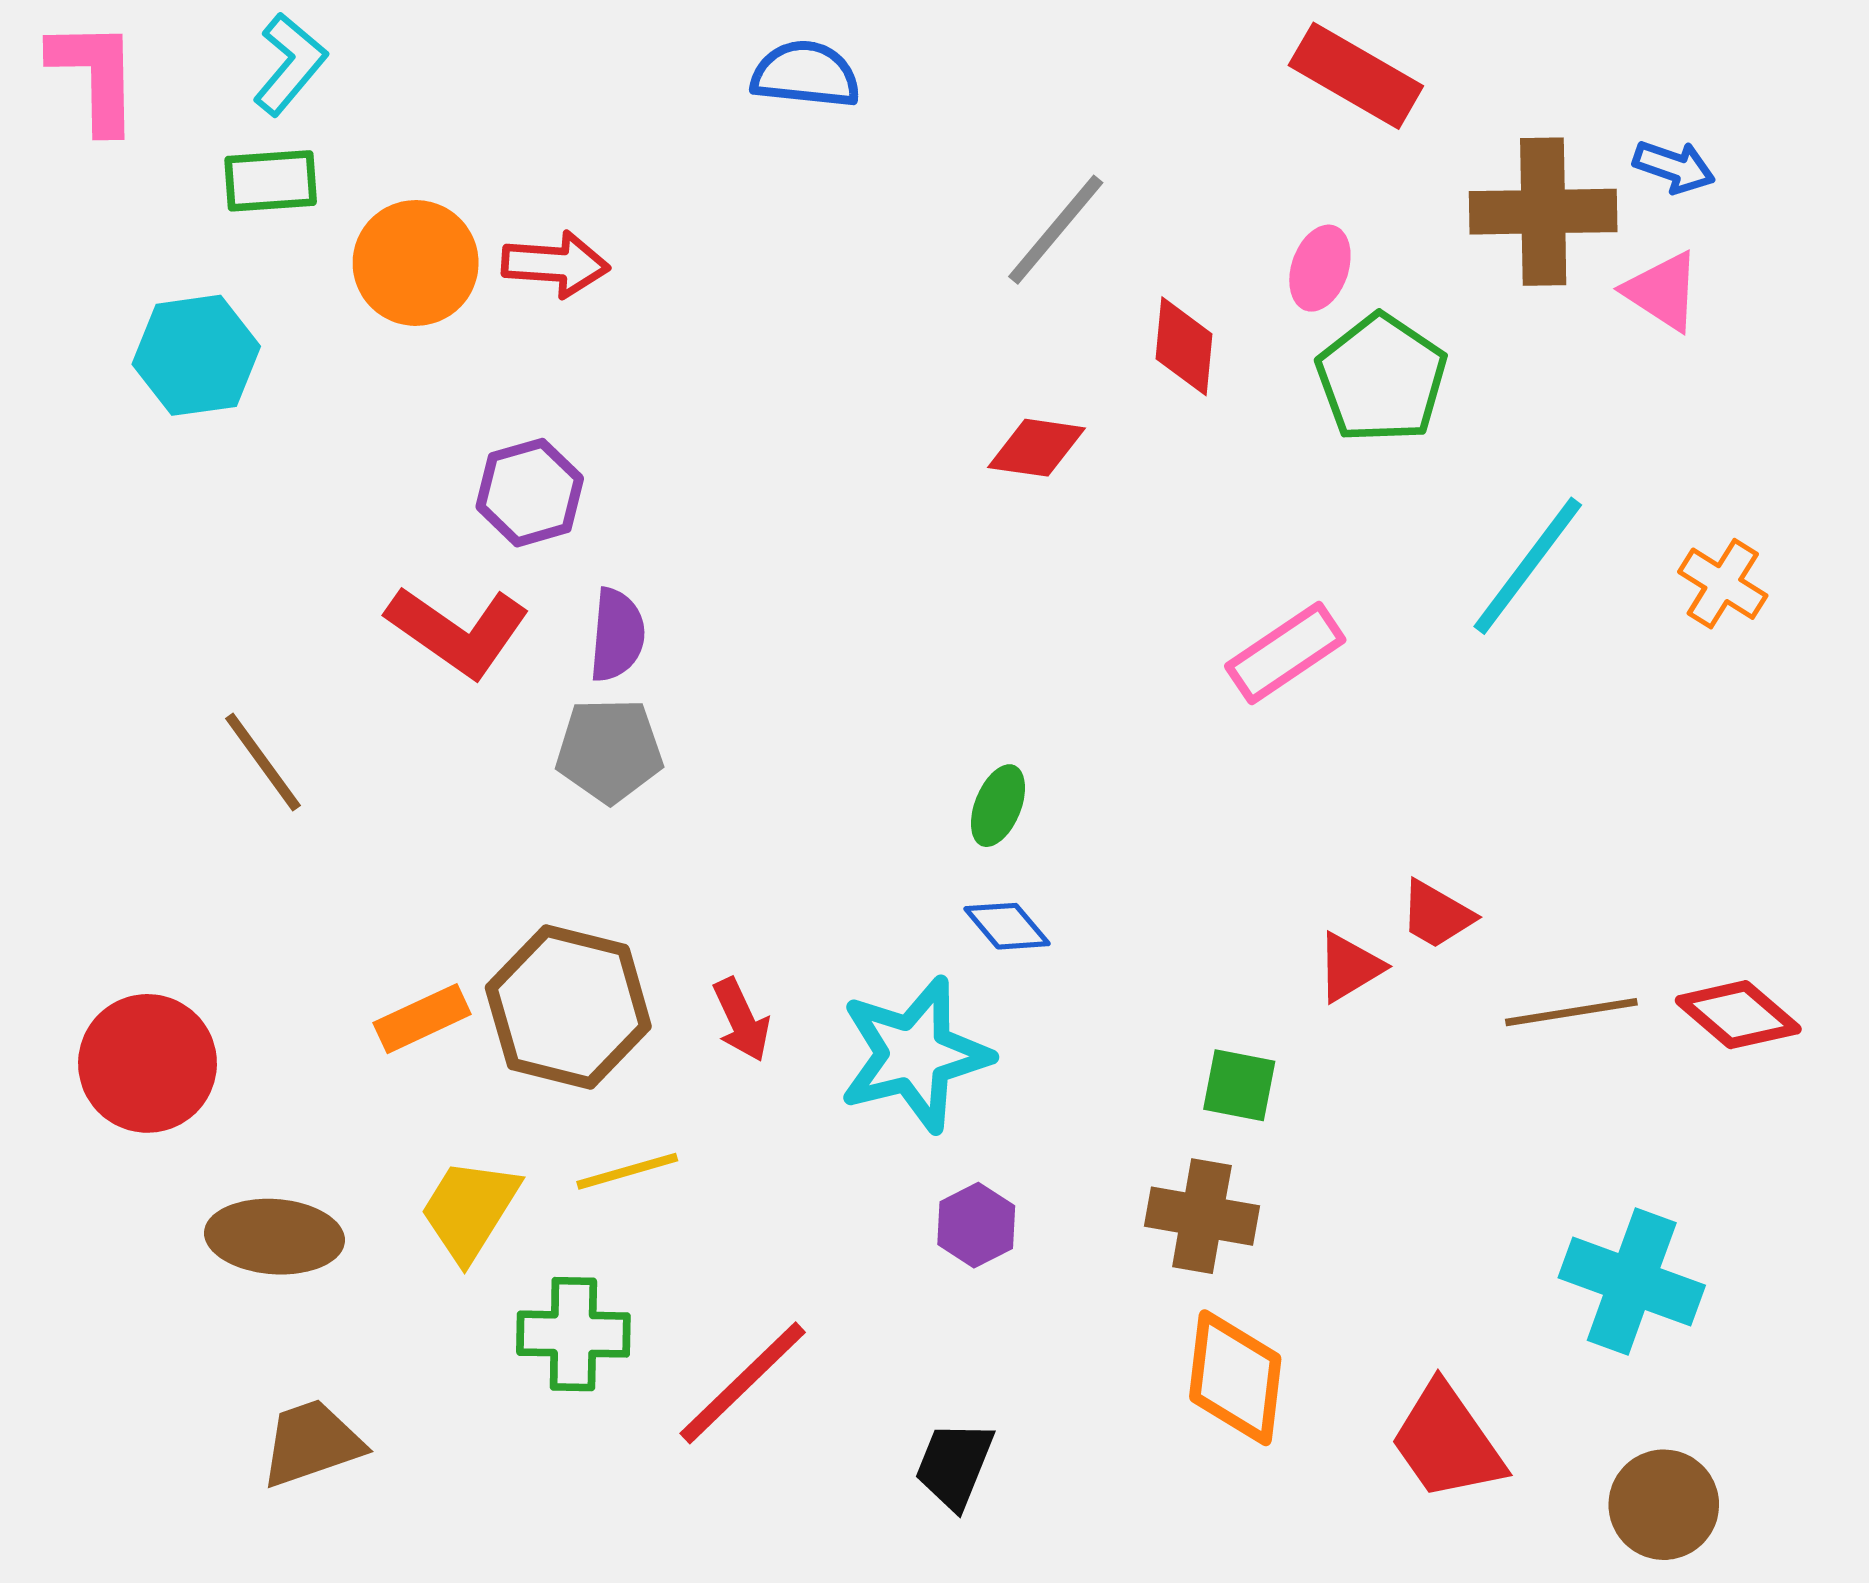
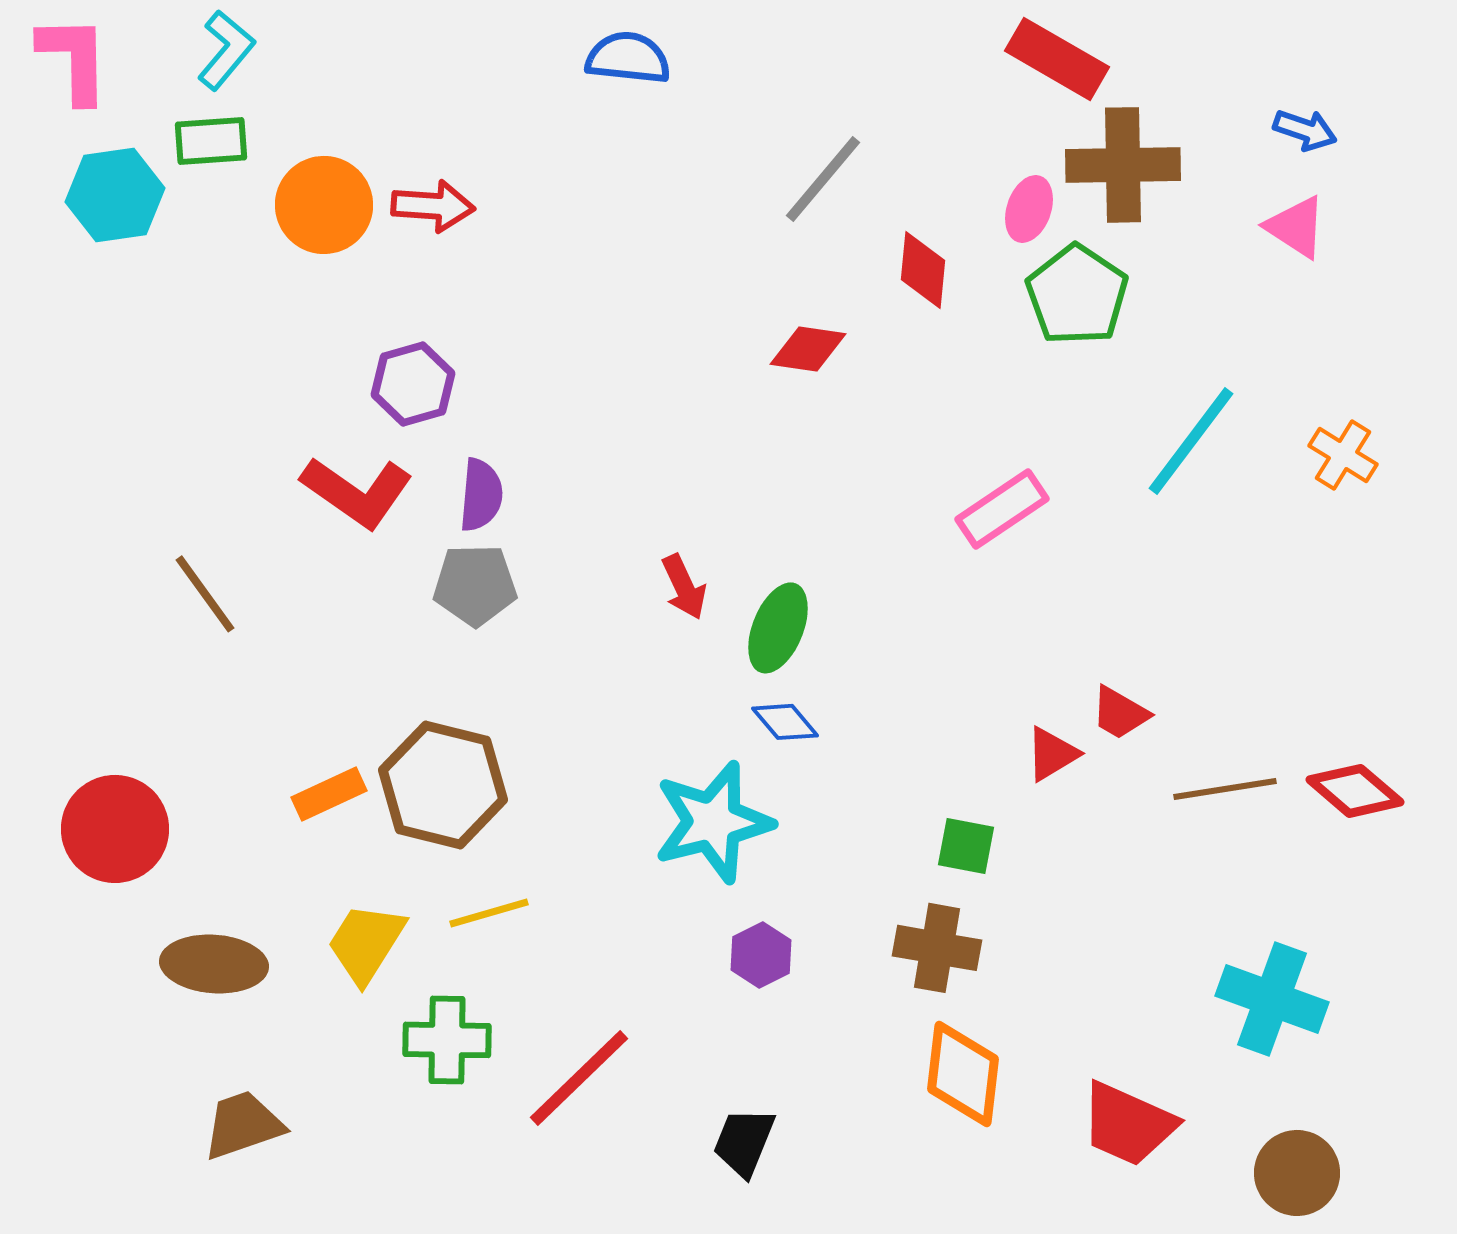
brown cross: (1543, 212) -> (1123, 165), moved
cyan hexagon: (196, 355) -> (115, 195), moved
green ellipse: (998, 806) -> (778, 628), size x1.4
red arrow: (741, 1020) -> (684, 587), moved
red trapezoid: (1447, 1442) -> (1128, 1124), turned -31

